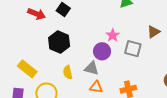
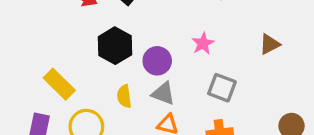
gray square: (133, 49) -> (222, 88), moved
purple circle: (102, 51) -> (157, 61), moved

